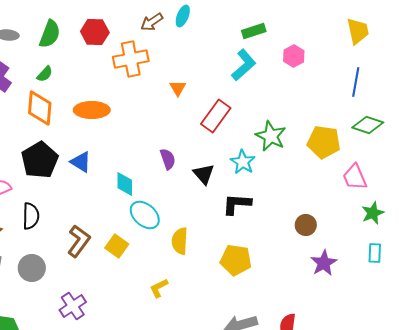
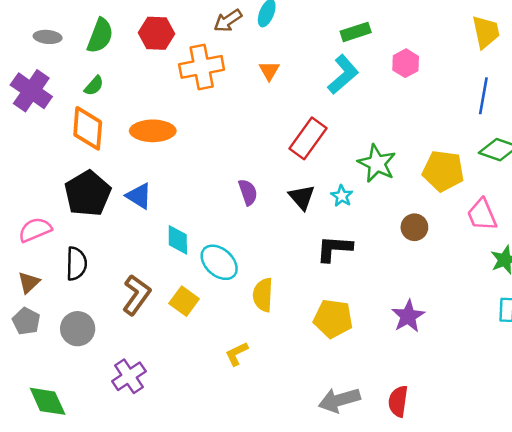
orange triangle: (178, 88) -> (269, 71), moved
cyan star: (243, 162) -> (342, 196), size x0.7
black triangle: (204, 174) -> (302, 197), moved
cyan diamond: (125, 184) -> (178, 240), moved
brown circle: (306, 225) -> (414, 227), moved
purple star: (324, 263) -> (408, 316), moved

